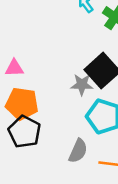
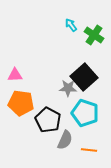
black pentagon: (24, 132) -> (48, 120), moved

